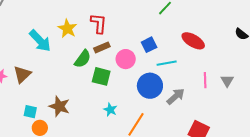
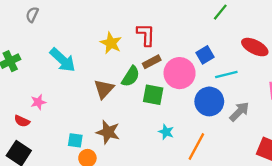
cyan arrow: (40, 41) -> (63, 60), moved
pink circle: (126, 59) -> (180, 73), size x1.4
brown triangle: (22, 74) -> (104, 89), moved

